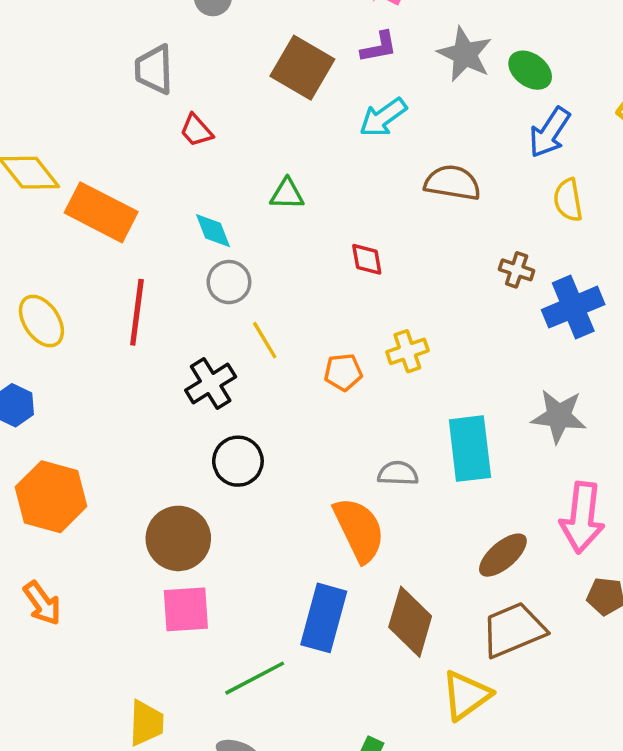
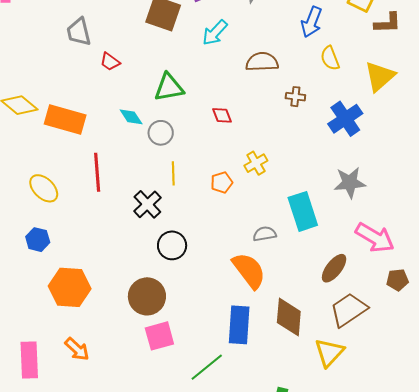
green triangle: (287, 194) -> (169, 87), size x1.5
brown cross: (517, 270) -> (295, 97), moved
gray circle: (229, 282) -> (161, 133), moved
yellow line: (265, 340) -> (173, 173), turned 40
pink arrow: (582, 518) -> (375, 238), turned -54

